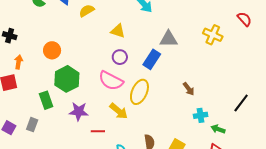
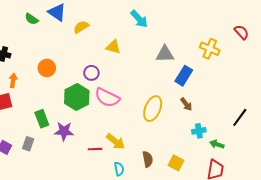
purple circle: (120, 57) -> (91, 73), moved
blue rectangle: (152, 59) -> (184, 76), moved
green hexagon: (67, 79) -> (77, 97), moved
yellow ellipse: (139, 92) -> (153, 109), moved
purple star: (79, 111) -> (64, 131), moved
yellow arrow: (119, 111) -> (115, 141), moved

